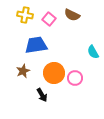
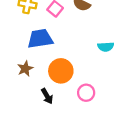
cyan semicircle: (93, 52) -> (106, 47), turned -64
pink circle: (75, 78) -> (86, 93), moved

